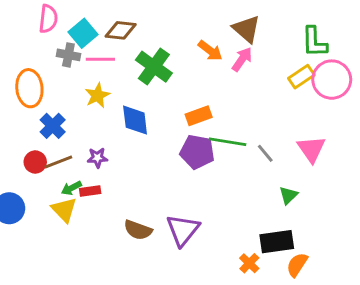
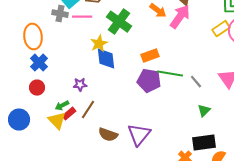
pink arrow: (242, 59) -> (180, 17), size x1.4
yellow star: (97, 95) -> (99, 44), moved
blue cross: (53, 126) -> (39, 63), moved
brown line: (58, 162) -> (88, 110), moved, turned -36
red rectangle: (90, 191) -> (69, 114), moved, turned -32
green triangle: (288, 195) -> (204, 111), moved

